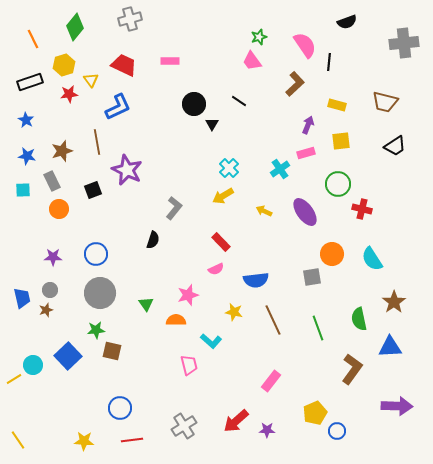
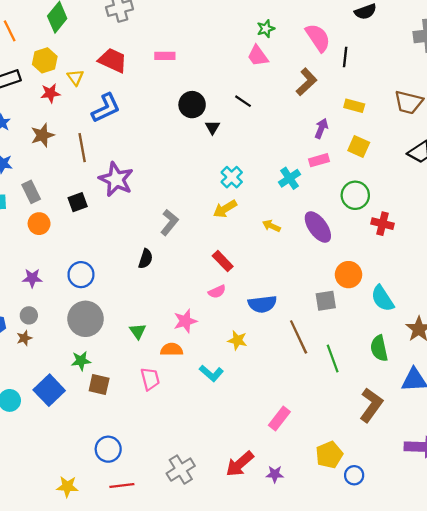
yellow square: (341, 141) -> (359, 147), turned 30
brown star: (62, 151) -> (42, 135), moved
cyan semicircle: (372, 259) -> (382, 298), moved
brown line: (273, 320) -> (299, 337), moved
pink trapezoid: (189, 365) -> (150, 379), moved

